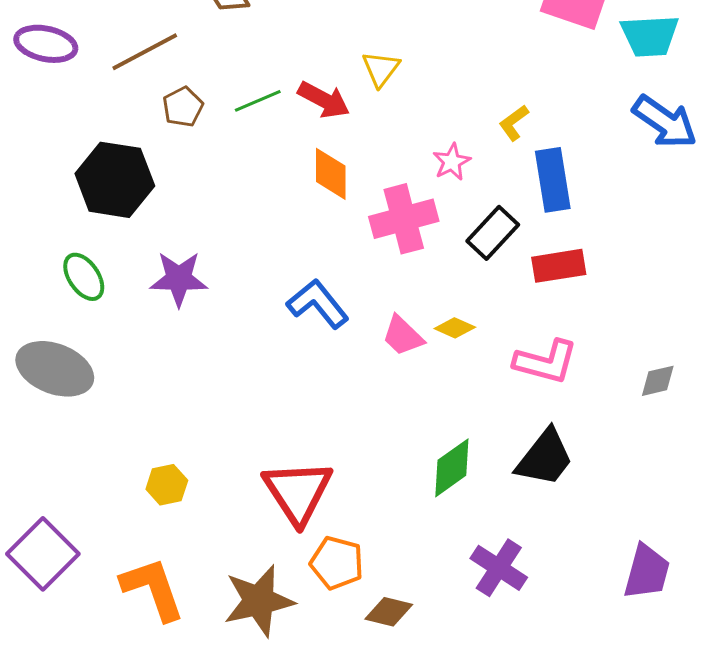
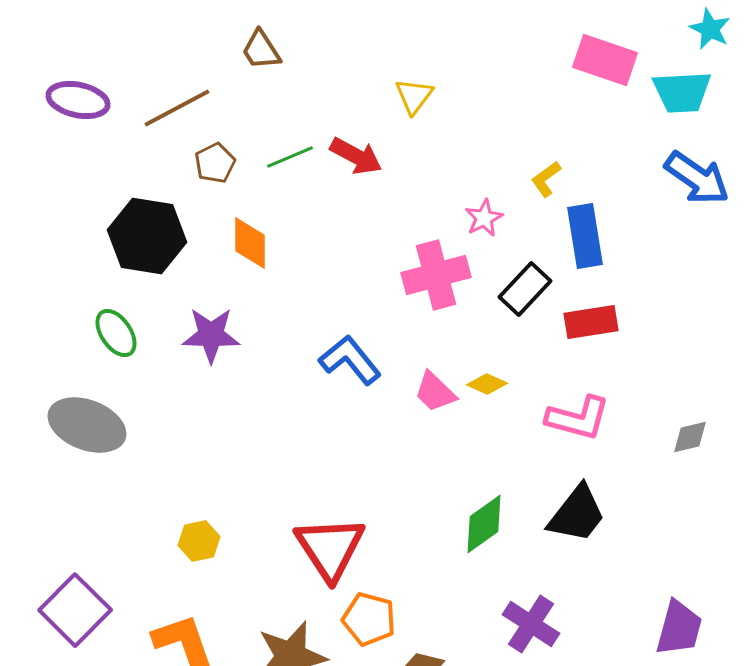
yellow triangle: (381, 69) -> (414, 96), moved
orange diamond: (331, 174) -> (250, 243), moved

